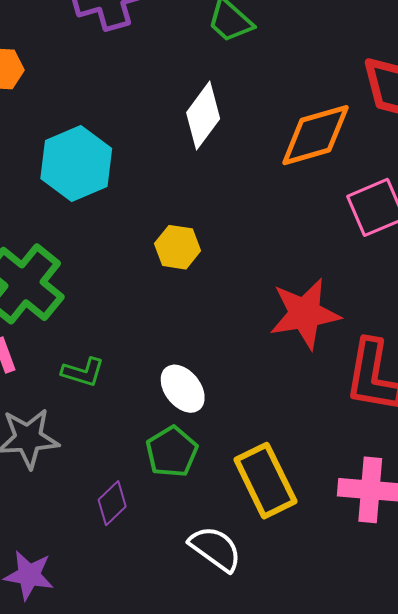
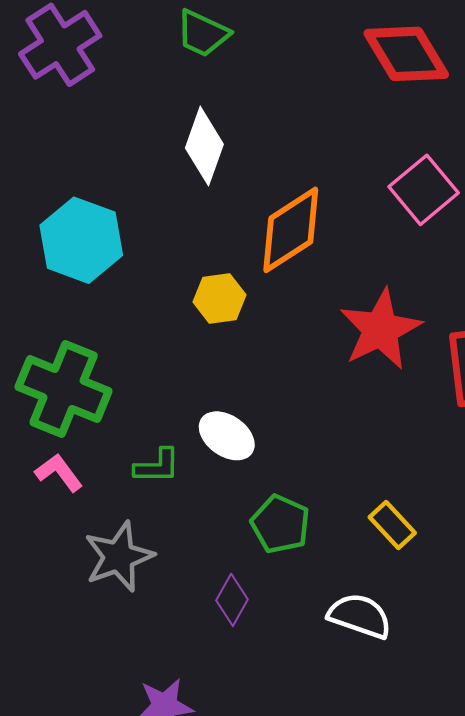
orange diamond: (315, 135) -> (291, 230), moved
white ellipse: (183, 389) -> (227, 436), moved
yellow rectangle: (265, 481) -> (392, 525), size x0.6

